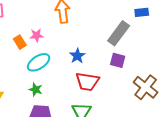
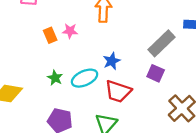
cyan ellipse: (39, 62) -> (85, 78), moved
green star: (36, 89) -> (55, 78), moved

